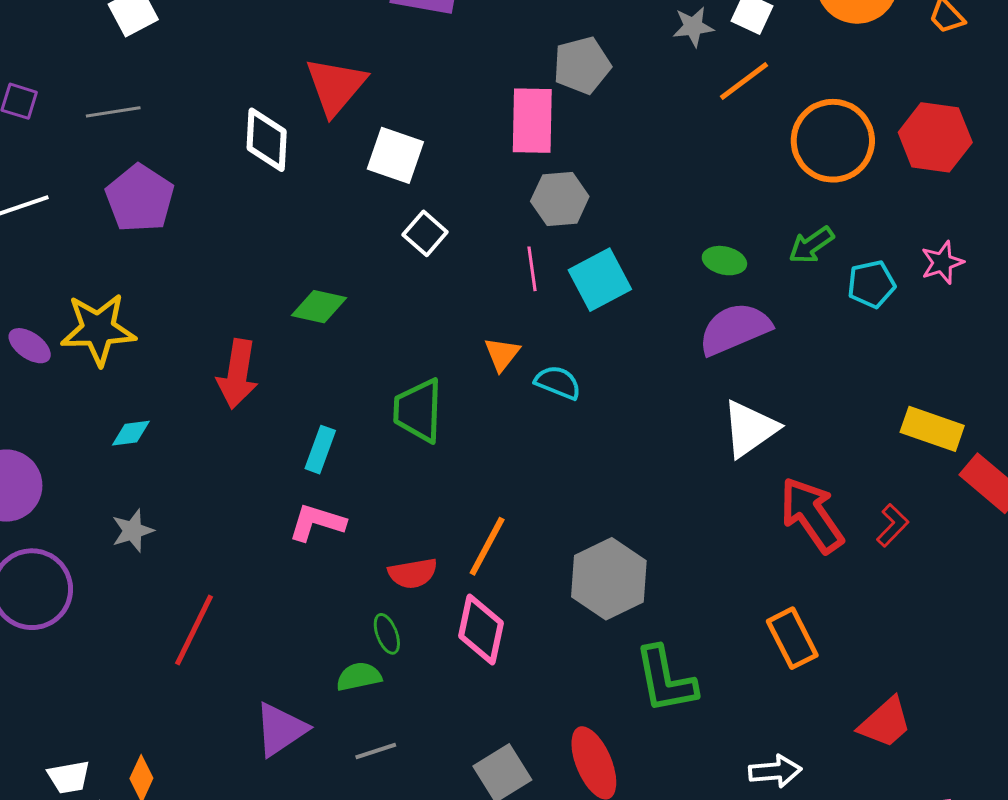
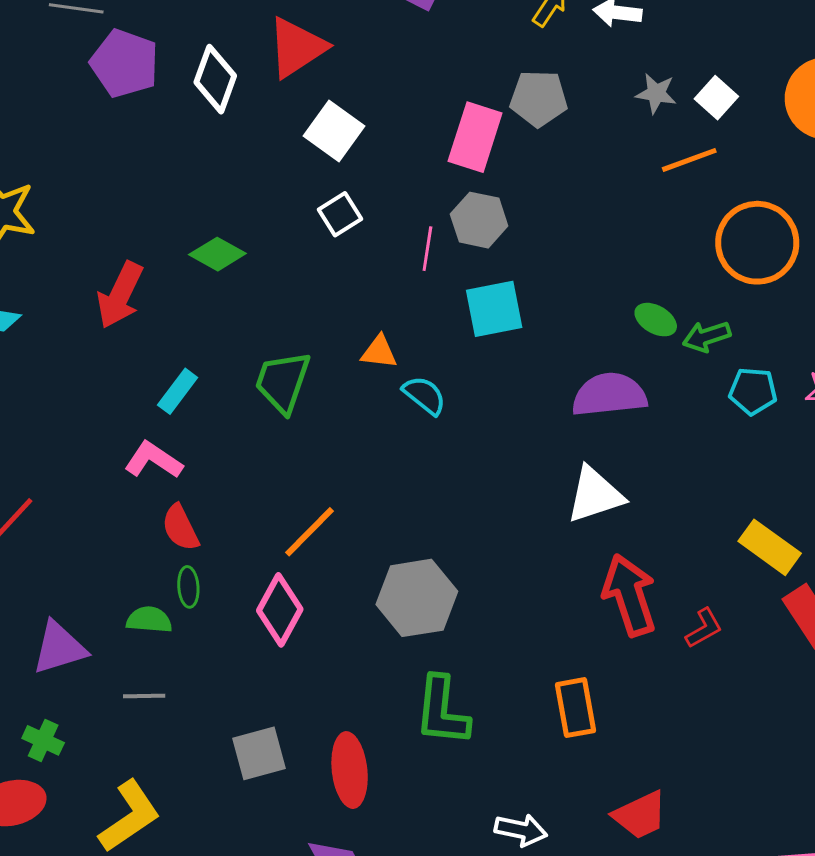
purple pentagon: (140, 198) -> (125, 63), moved, turned -30
green ellipse: (724, 261) -> (656, 320), moved
pink line: (532, 269) -> (427, 249), moved
orange triangle: (502, 354) -> (379, 352), turned 42
red semicircle: (413, 573) -> (180, 528), moved, turned 57

